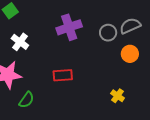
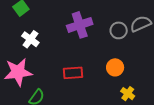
orange circle: (130, 54) -> (115, 67), moved

